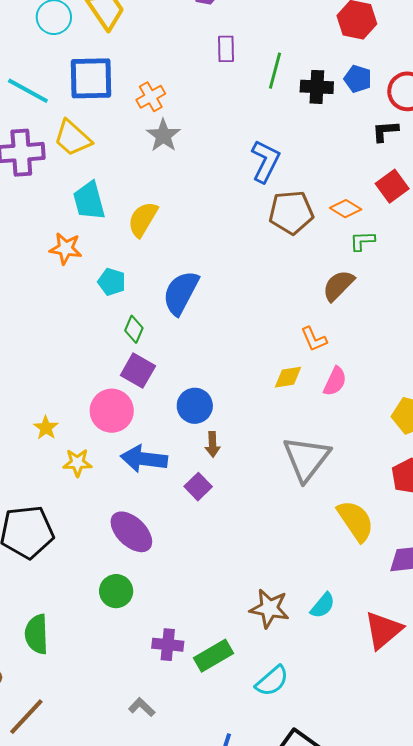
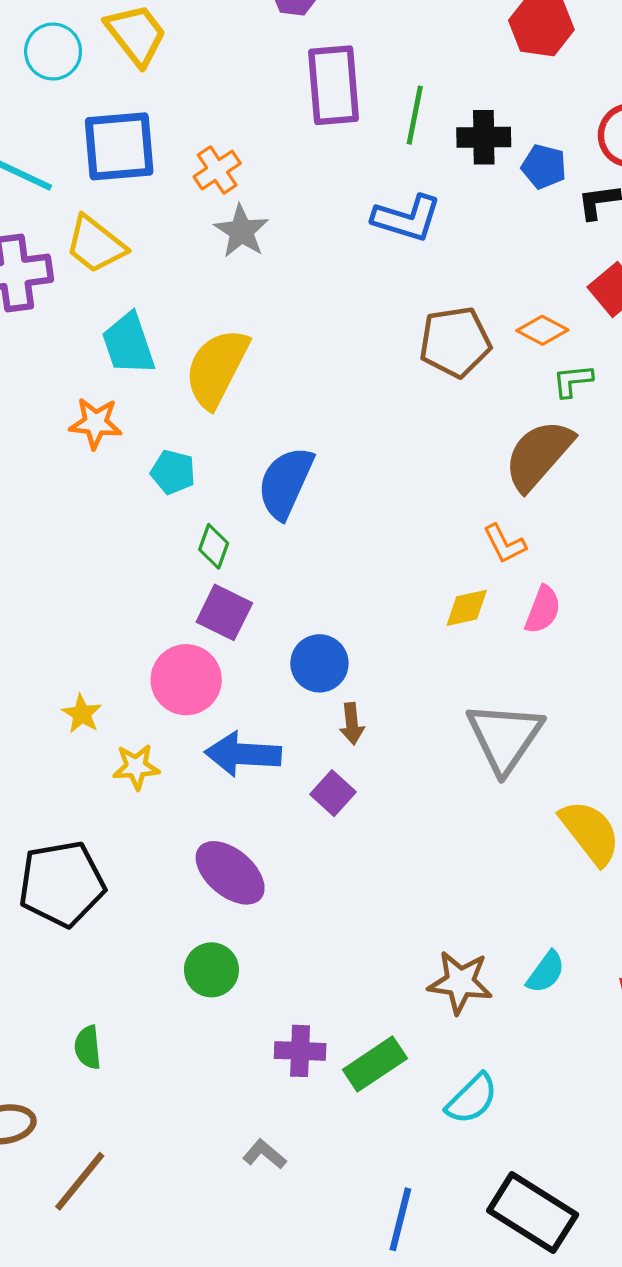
purple rectangle: (226, 49) -> (334, 85), size x1.8
blue pentagon: (358, 79) -> (544, 167), moved
blue L-shape: (265, 161) -> (407, 218), moved, turned 84
yellow semicircle: (143, 219) -> (217, 368), size x1.4
brown semicircle: (338, 285) -> (539, 455), size x1.4
green semicircle: (37, 634) -> (88, 1047), size x0.7

